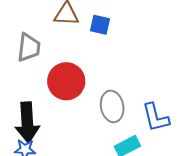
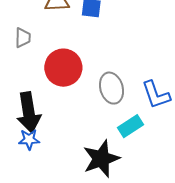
gray trapezoid: (29, 47) -> (23, 38), size x0.7

